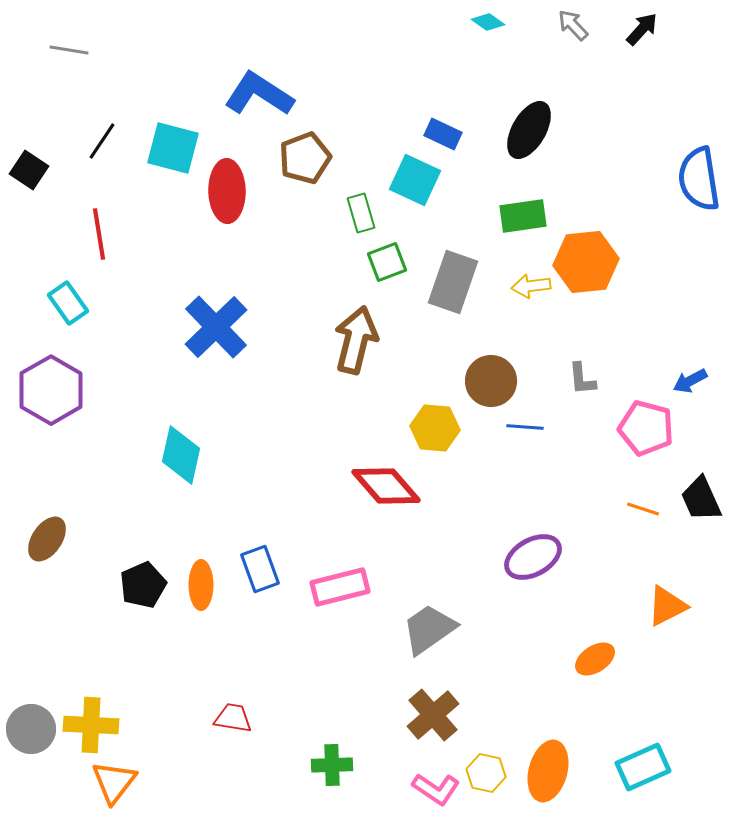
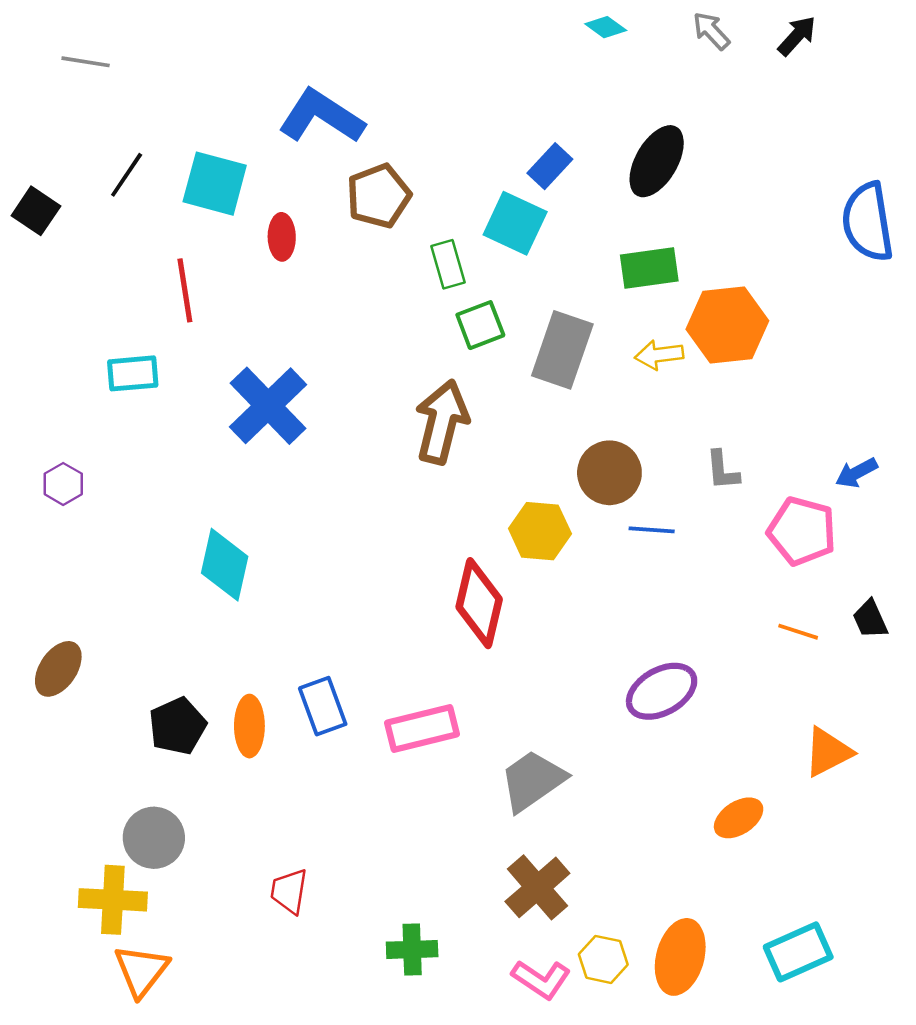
blue rectangle: (443, 134) -> (550, 166), turned -72
red ellipse: (227, 191) -> (282, 237), size x0.6
red line: (99, 234) -> (185, 290), moved
cyan rectangle: (68, 303) -> (133, 373), moved, turned -60
purple hexagon: (51, 390) -> (63, 484), size x0.5
red diamond: (386, 486) -> (479, 603), turned 54
black trapezoid: (701, 499) -> (870, 619), size x0.7
red trapezoid: (233, 718) -> (289, 891), turned -90
gray circle: (31, 729) -> (154, 838), moved

